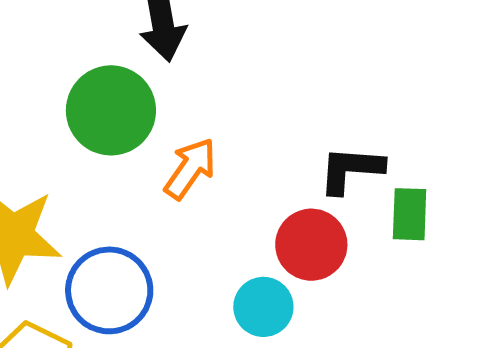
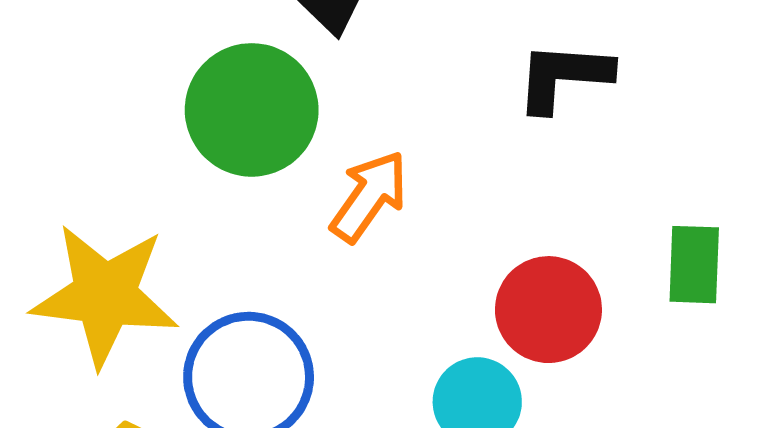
black L-shape: (351, 170) -> (564, 77), moved

